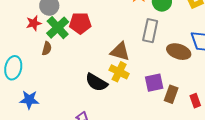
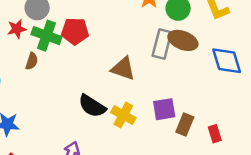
green cross: (58, 28) -> (46, 36), turned -30
brown ellipse: (179, 52) -> (183, 40), moved
yellow cross: (119, 72) -> (123, 115), moved

